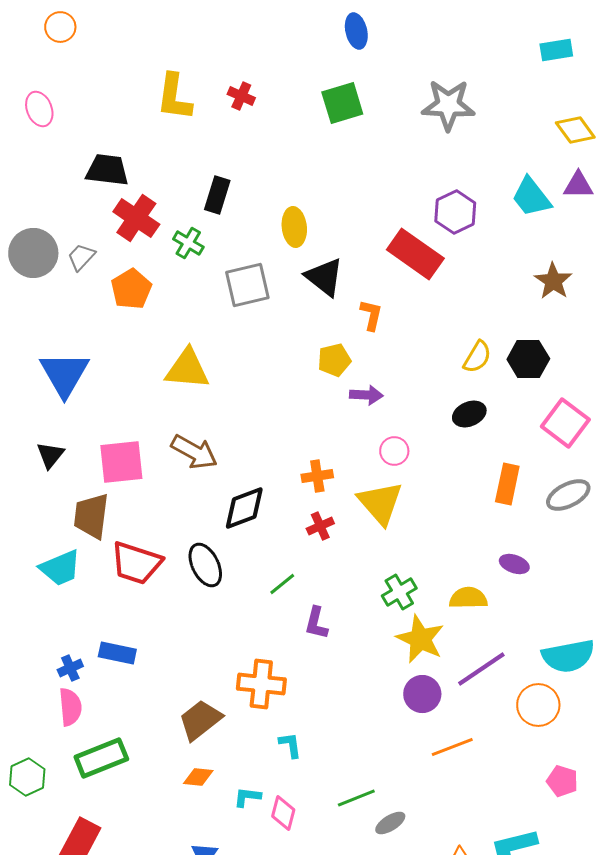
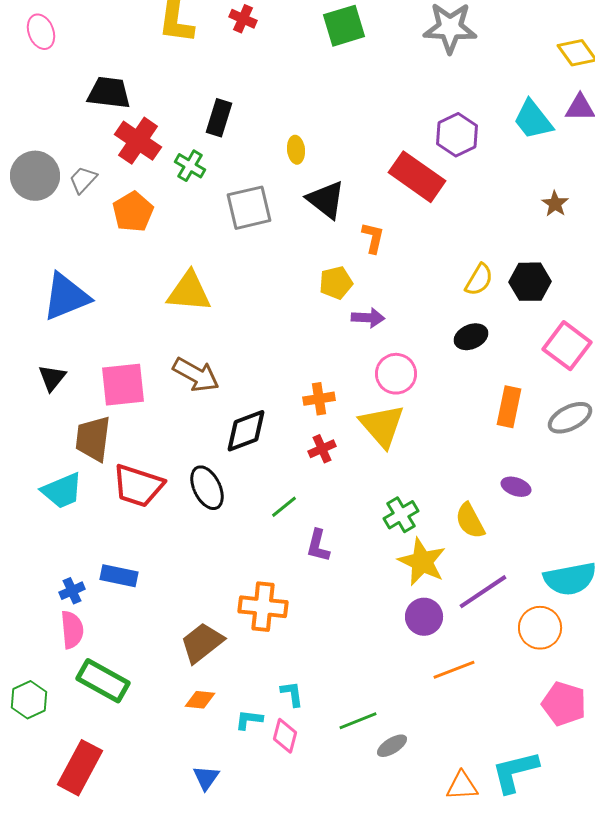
yellow ellipse: (294, 227) -> (296, 150), size x0.7
brown star: (553, 281) -> (555, 204), size x0.7
blue triangle: (64, 374) -> (66, 297), turned 38
pink circle: (394, 451) -> (396, 374), size x1.4
yellow semicircle: (468, 598) -> (470, 521), turned -117
cyan L-shape: (290, 745) -> (292, 694), moved
green rectangle: (101, 758) -> (103, 681), turned 51
pink pentagon: (562, 781) -> (564, 704), size x1.4

